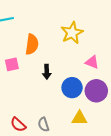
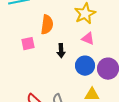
pink triangle: (92, 62) -> (88, 39), moved

